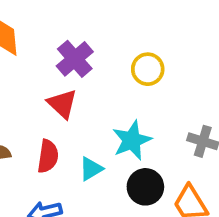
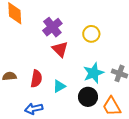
red triangle: (62, 104) -> (60, 49), moved
cyan star: (132, 140) -> (93, 73), moved

